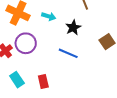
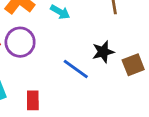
black star: (73, 28) -> (103, 52), moved

